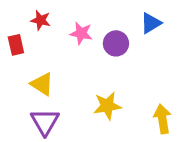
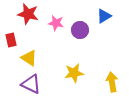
red star: (41, 20) -> (28, 14), size x1.5
red rectangle: (16, 45) -> (11, 40), moved
purple triangle: (45, 122) -> (31, 84), turned -35

